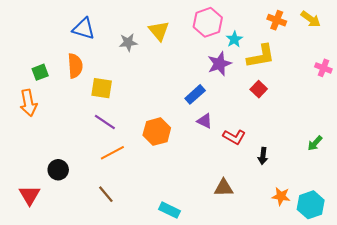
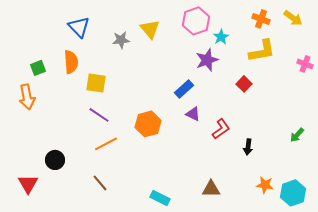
blue triangle: (84, 29) -> (79, 27), turned 30
yellow L-shape: (261, 56) -> (262, 51), moved
red L-shape: (234, 137) -> (221, 129), turned -65
brown triangle: (224, 188) -> (211, 189), moved

